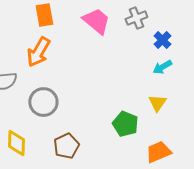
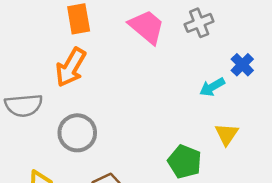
blue cross: (162, 40) -> (242, 65), moved
cyan arrow: (162, 67) -> (212, 87), moved

